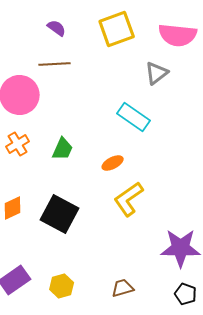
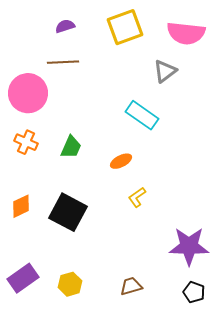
purple semicircle: (57, 28) -> (65, 26), turned -54
orange cross: (18, 144) -> (26, 142), turned -35
yellow L-shape: (129, 199) -> (137, 197), size x0.6

